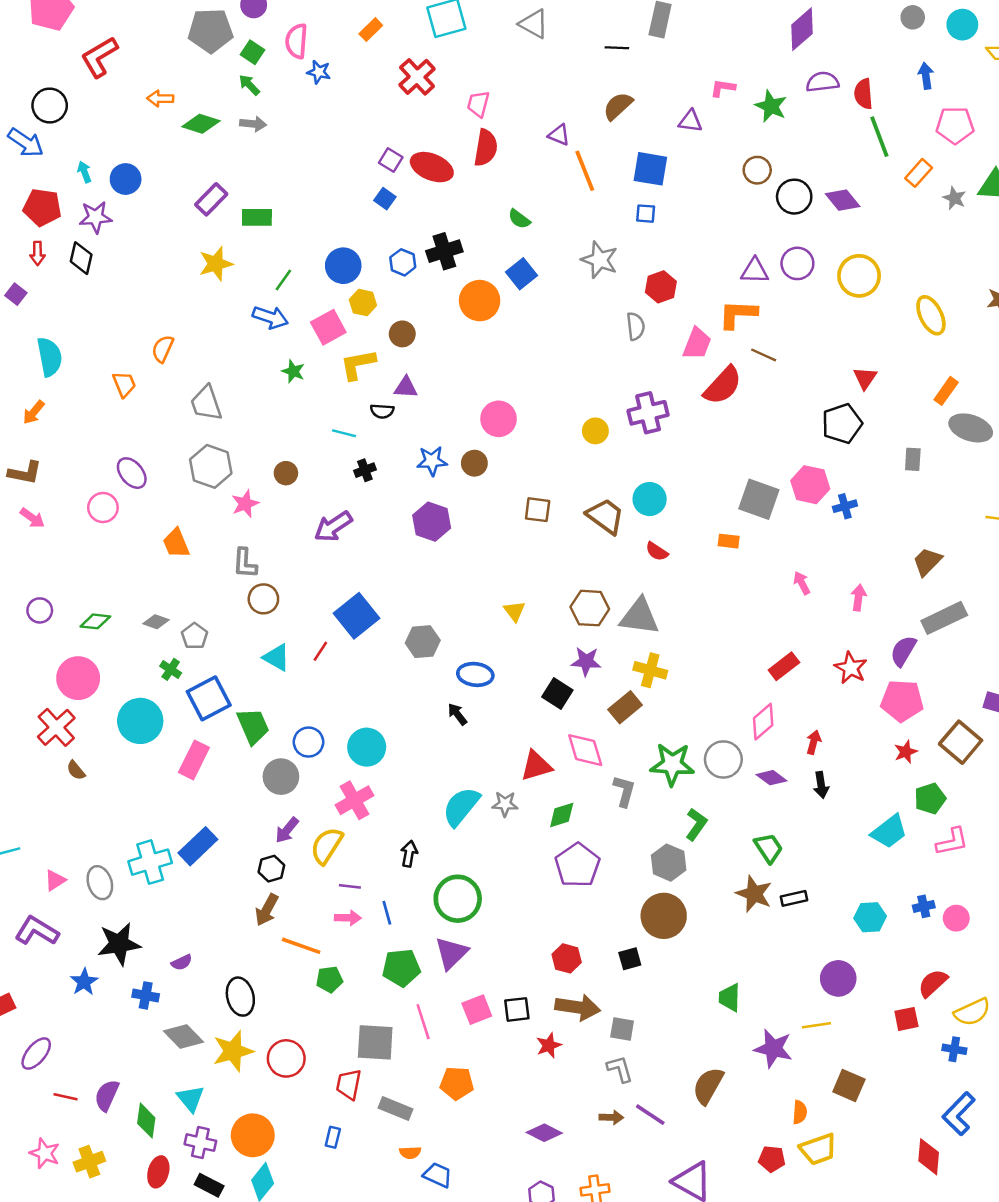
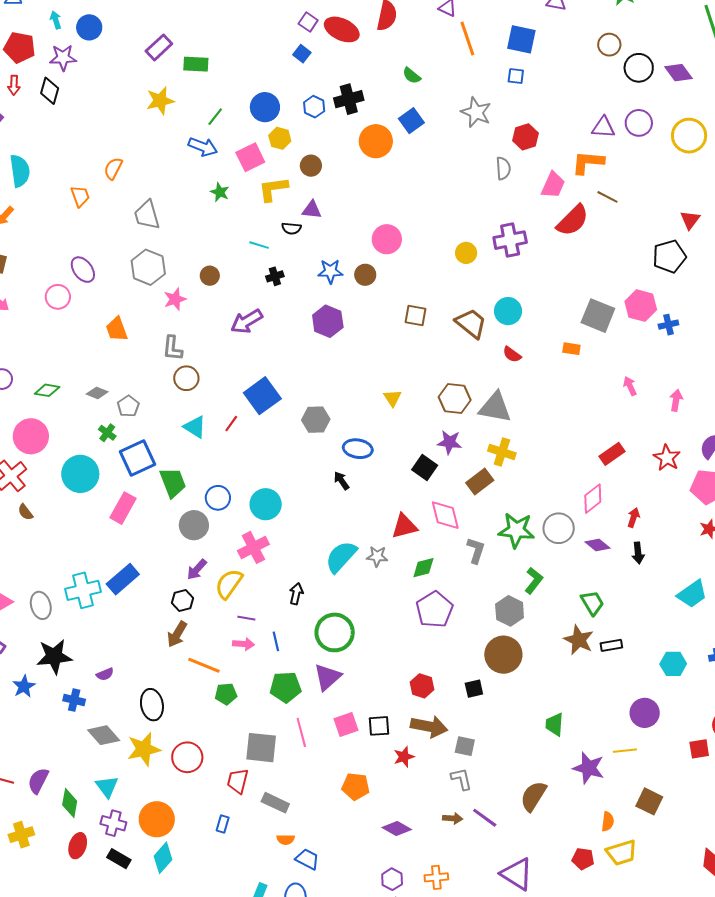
orange pentagon: (457, 1083) -> (356, 786), moved

